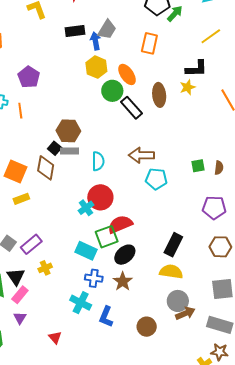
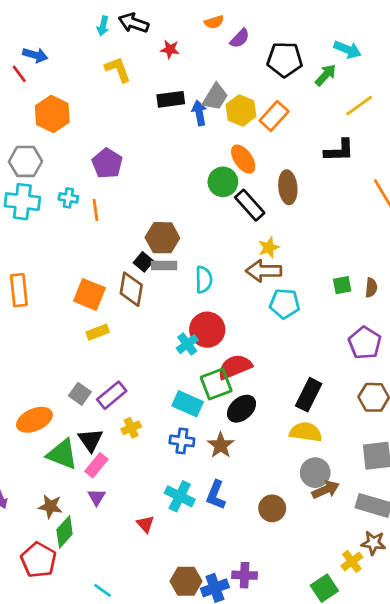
green arrow: (175, 14) -> (326, 75), moved
orange rectangle: (149, 43) -> (274, 116), turned 30
yellow hexagon: (96, 67) -> (241, 110), moved
yellow star: (188, 87) -> (269, 248), moved
purple pentagon: (214, 208) -> (365, 343), turned 30
blue cross: (94, 278) -> (182, 441), moved
brown star: (123, 281) -> (221, 445), moved
cyan cross: (81, 303) -> (180, 496), moved

